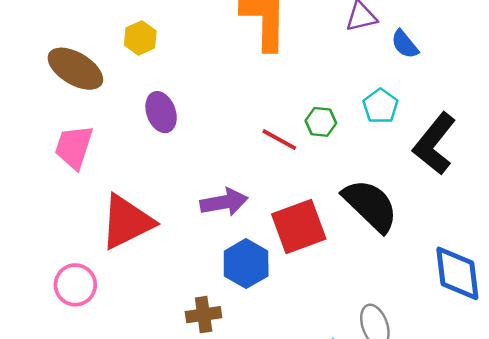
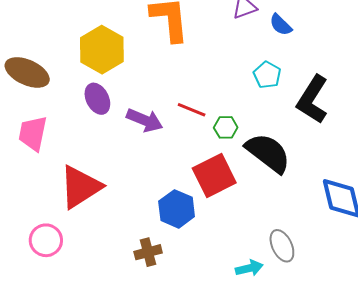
yellow hexagon: (140, 38) -> (102, 50), moved, size x1.8
green hexagon: (321, 122) -> (226, 127), moved
purple arrow: (224, 202) -> (145, 120), moved, turned 39

